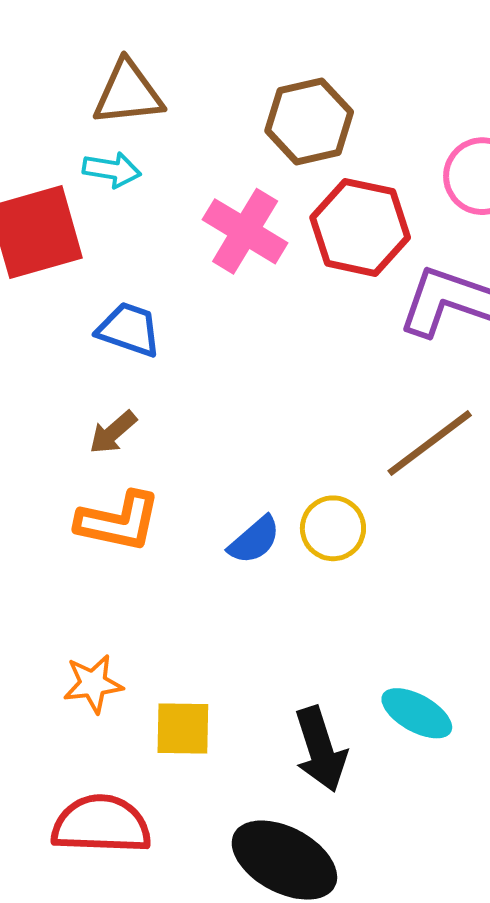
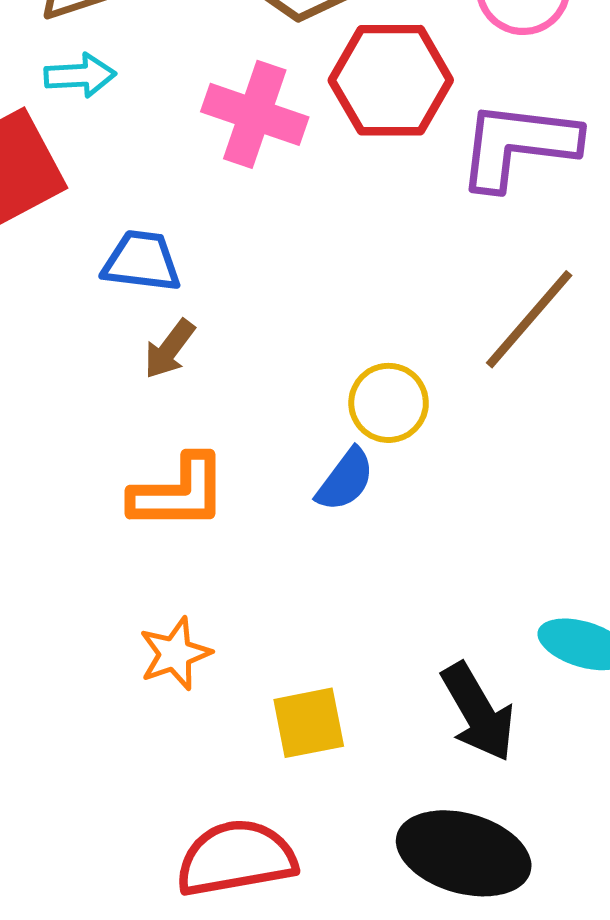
brown arrow: (113, 432) -> (169, 349), moved
yellow circle: (333, 528) -> (389, 403), moved
orange star: (93, 684) -> (175, 654), moved

